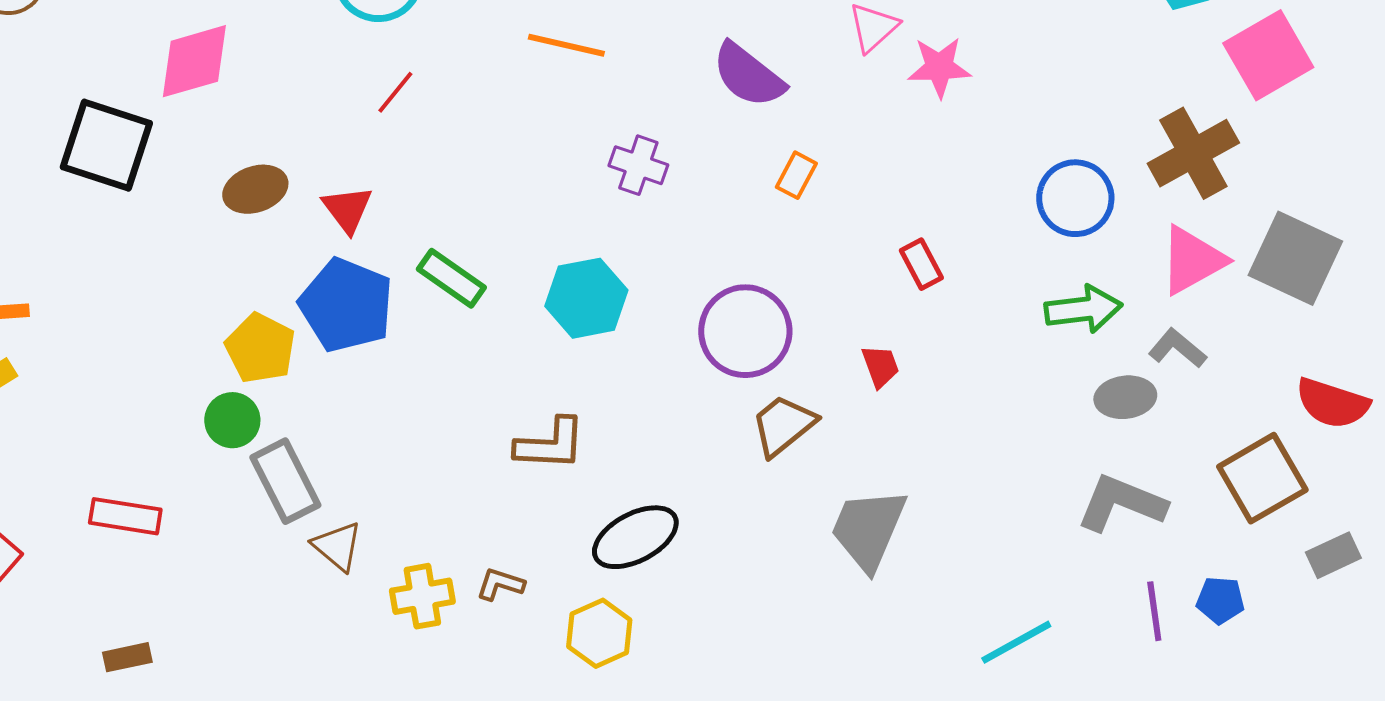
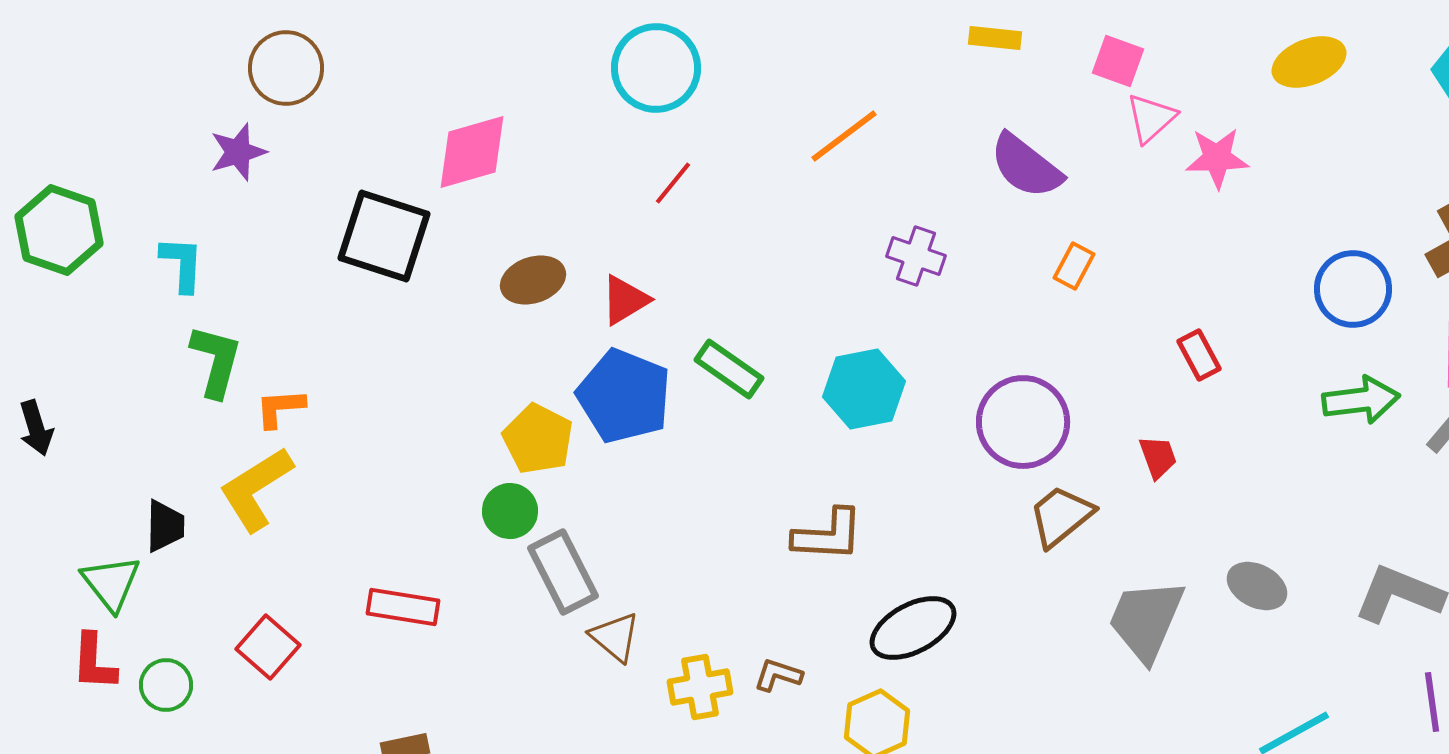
orange line: (566, 45) -> (844, 136), turned -50
red triangle: (347, 209) -> (625, 300), turned 36
gray ellipse: (1125, 397) -> (1257, 586), moved, turned 34

